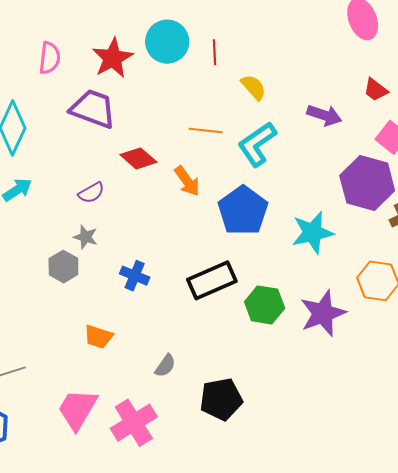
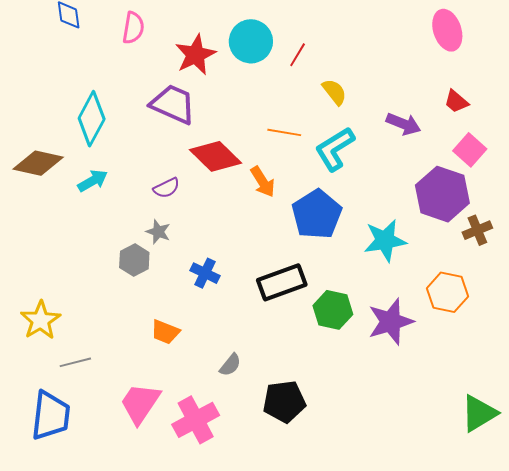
red line: (214, 52) -> (298, 55), turned 30
pink semicircle: (50, 58) -> (133, 28), moved
red diamond: (138, 158) -> (215, 156), size x1.4

